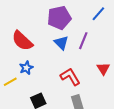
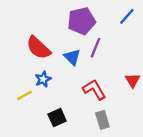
purple line: (83, 41) -> (95, 48), moved
blue triangle: (61, 43) -> (72, 57), moved

